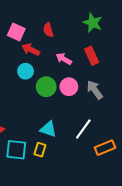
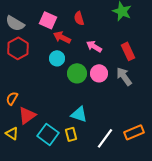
red rectangle: (92, 56) -> (128, 51), moved
white line: (83, 129) -> (105, 138), moved
cyan square: (16, 150) -> (48, 134), turned 30
yellow rectangle: (40, 150) -> (71, 134), turned -32

